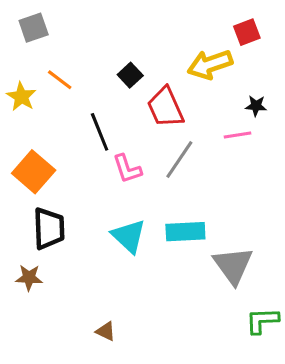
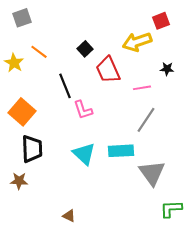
pink line: (238, 135) -> (142, 88), moved
gray line: (179, 160) -> (146, 120), moved

